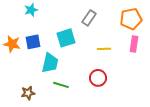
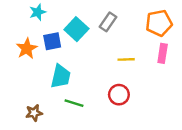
cyan square: (66, 38) -> (76, 29), moved, turned -30
blue square: (33, 42) -> (52, 41), moved
orange star: (12, 44) -> (27, 49), moved, turned 30

